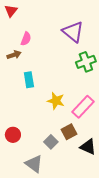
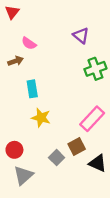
purple triangle: (73, 32) -> (81, 36), size x0.7
pink semicircle: (26, 39) -> (29, 43), turned 104
yellow star: (56, 101) -> (41, 118), moved
gray triangle: (34, 164) -> (23, 175), moved, turned 42

